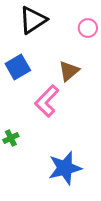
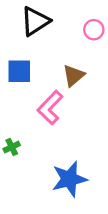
blue square: (18, 67) -> (19, 71), turned 30

